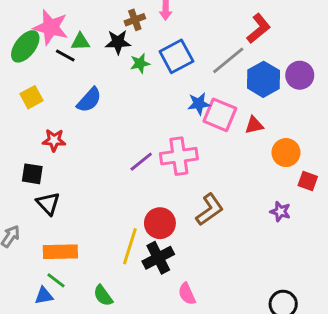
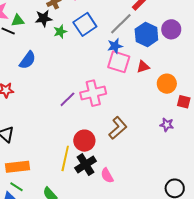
blue star: (199, 104) -> (115, 46), moved
pink semicircle: (187, 294) -> (107, 176), moved

